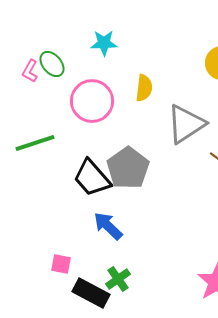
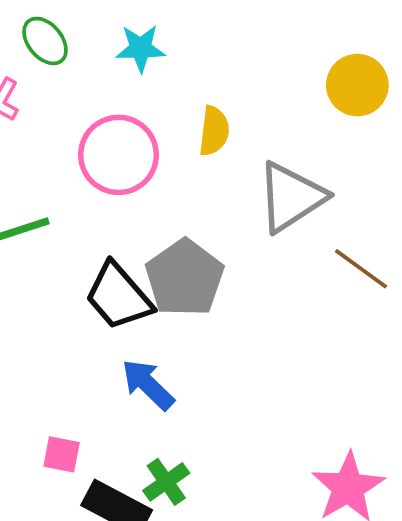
green ellipse: (52, 64) -> (45, 41), moved

